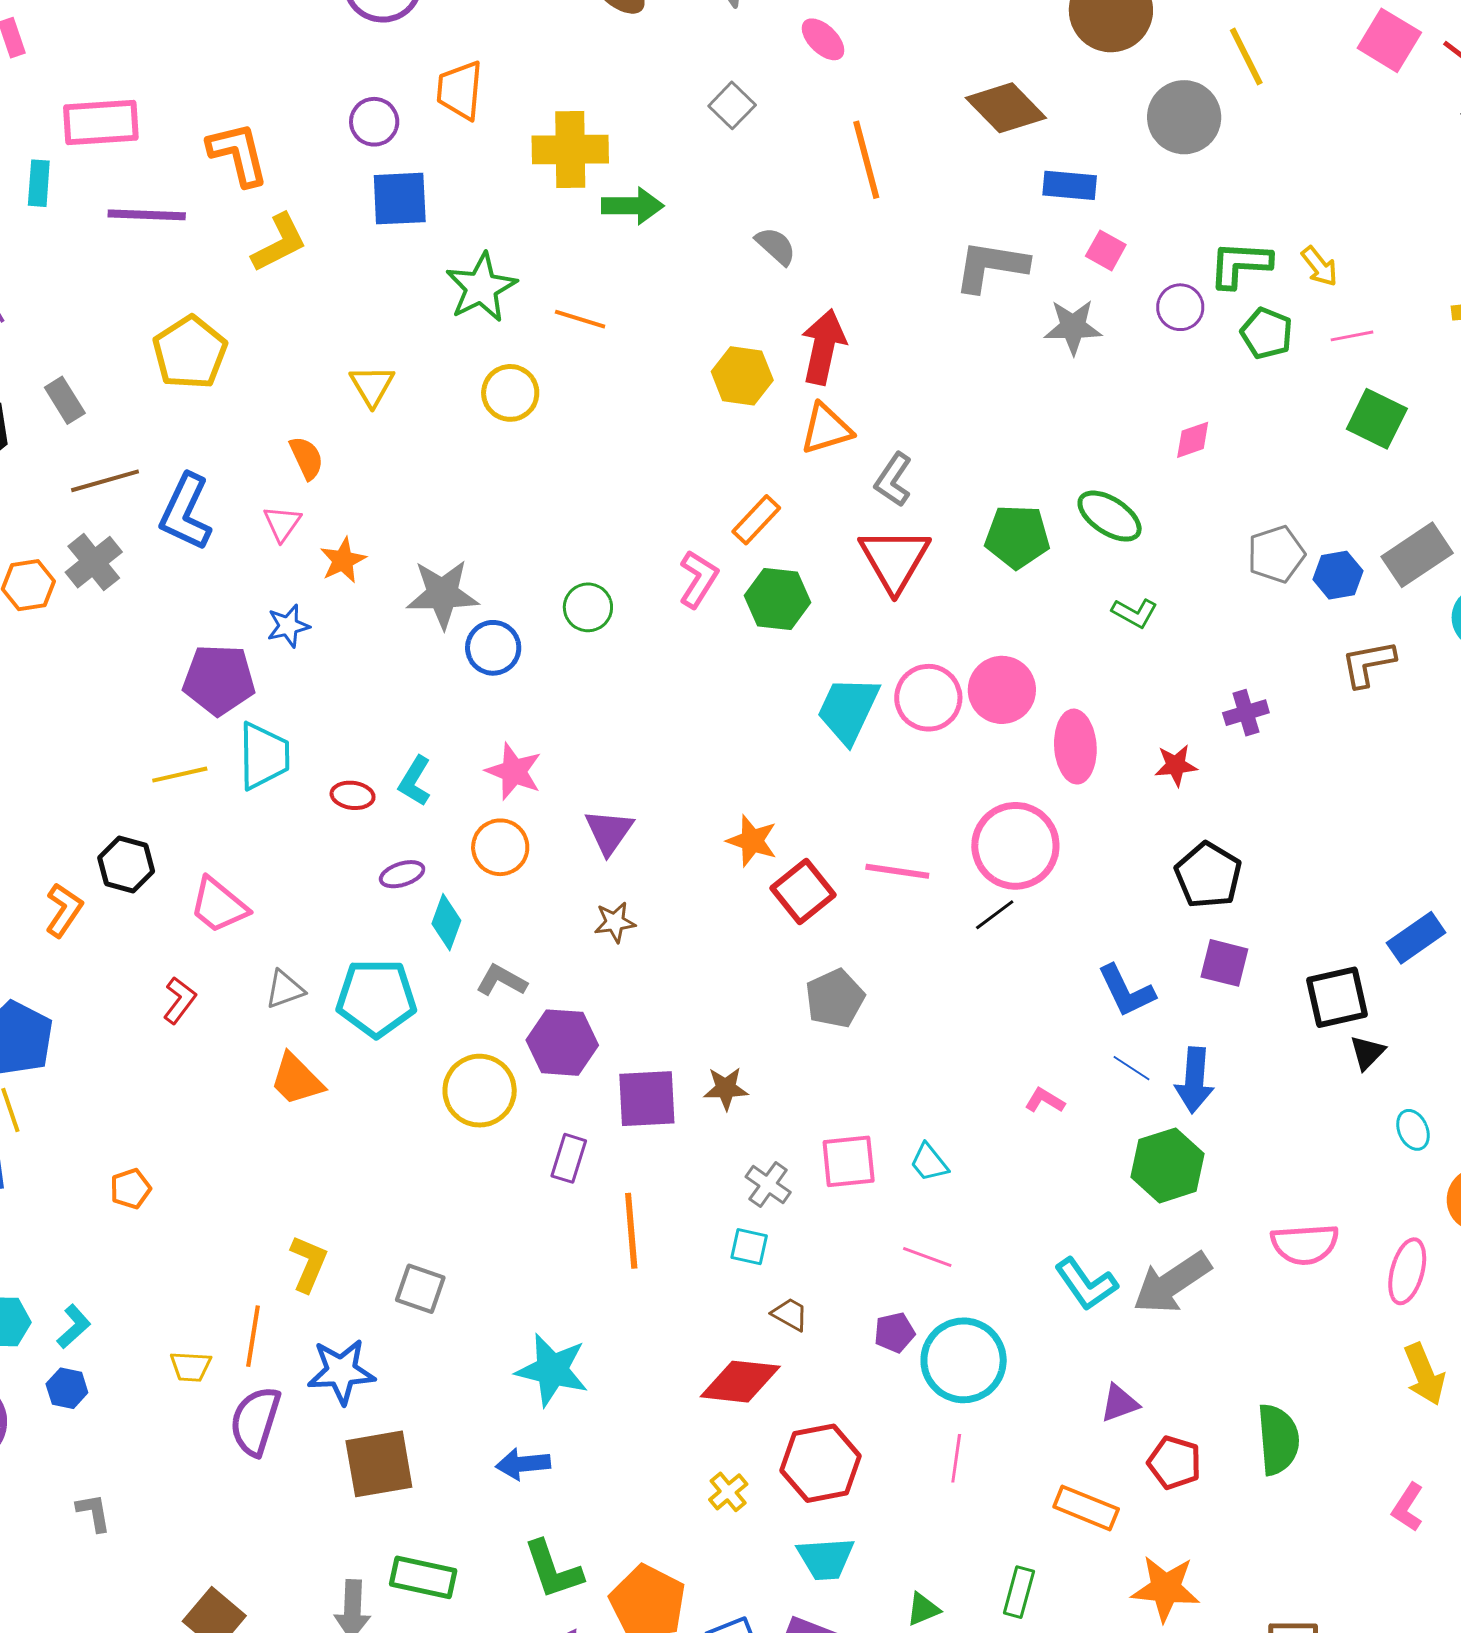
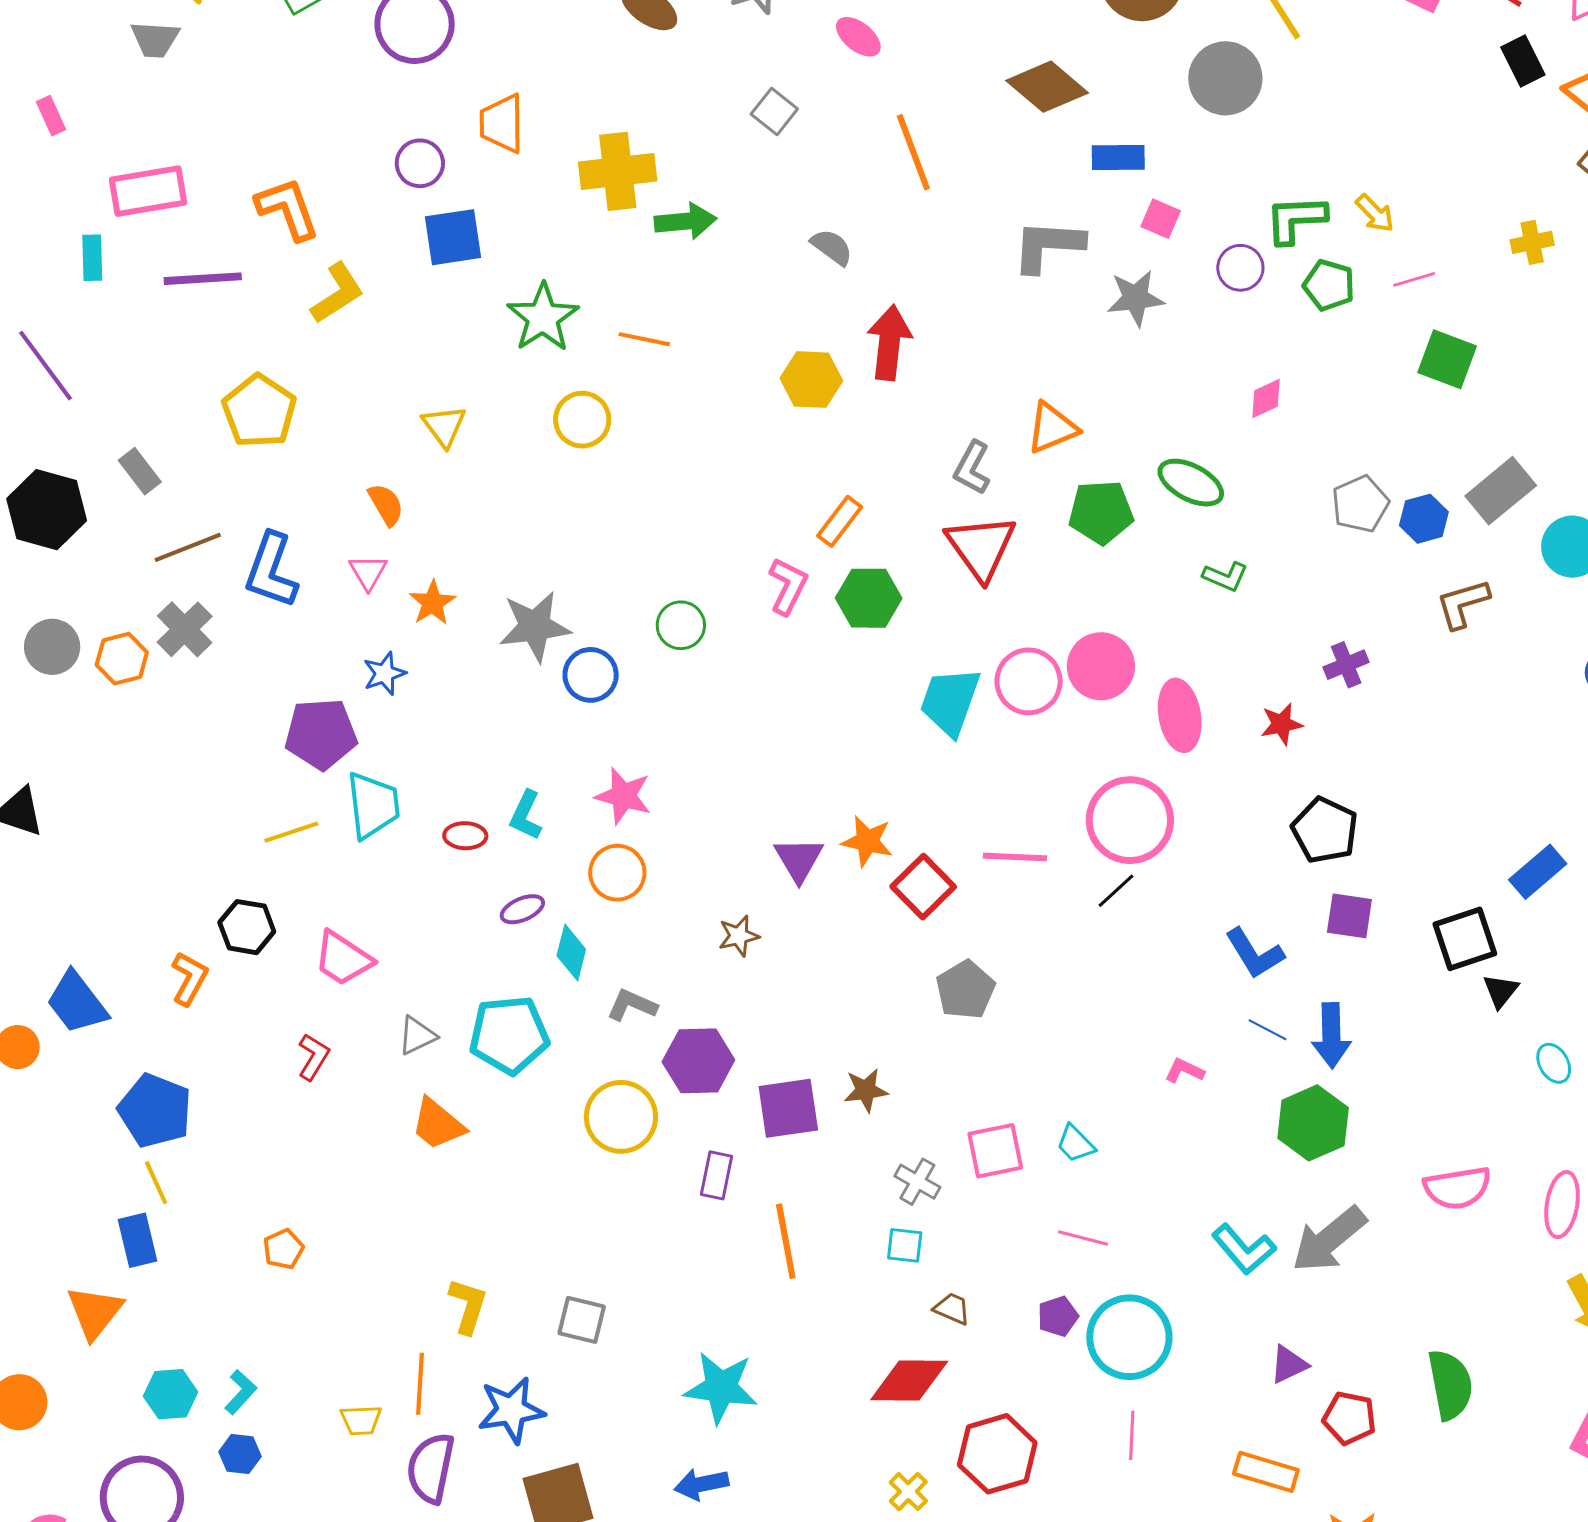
orange triangle: (826, 429) -> (1052, 428), moved
purple triangle: (609, 832) -> (799, 859), moved

